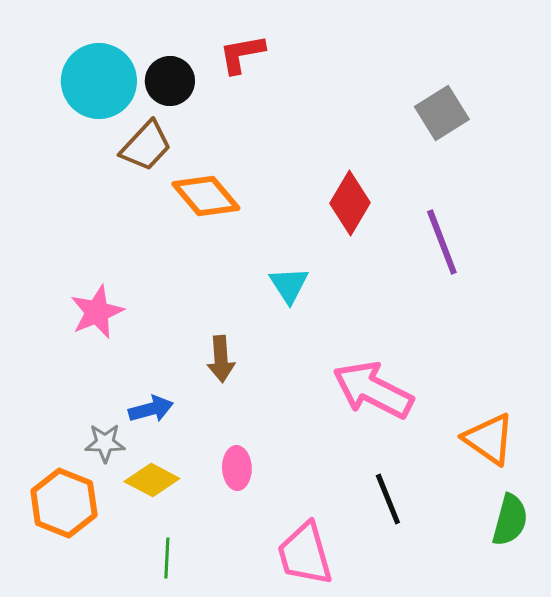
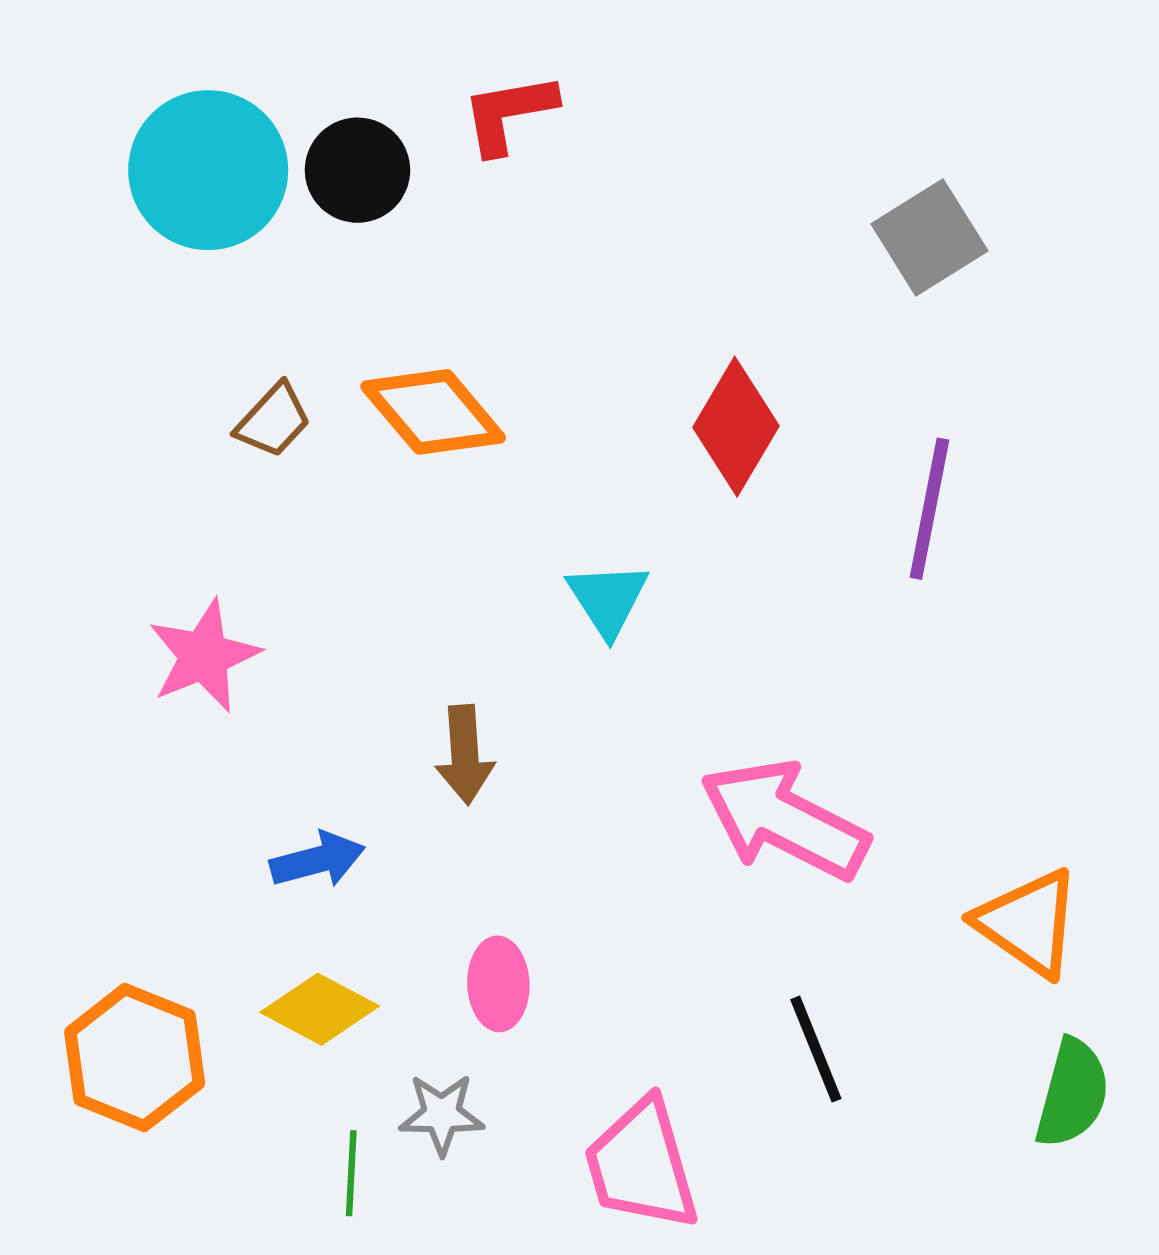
brown trapezoid: (146, 146) -> (273, 420), moved, size x0.7
purple line: (442, 242) -> (929, 509), turned 32
gray star: (105, 443) -> (442, 1114), moved

